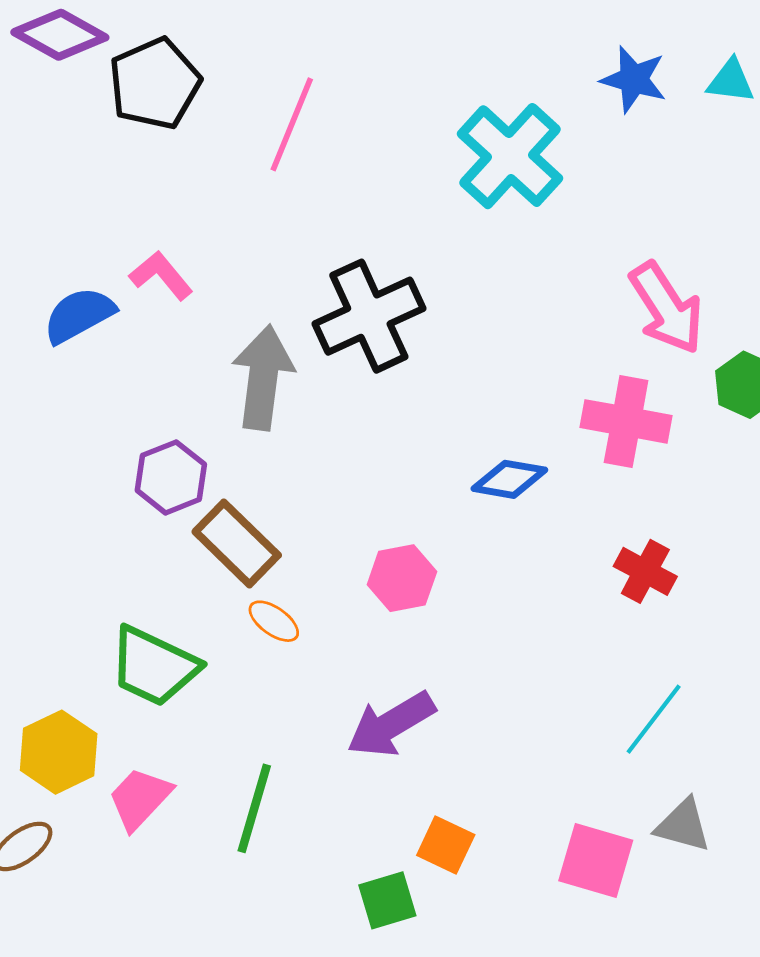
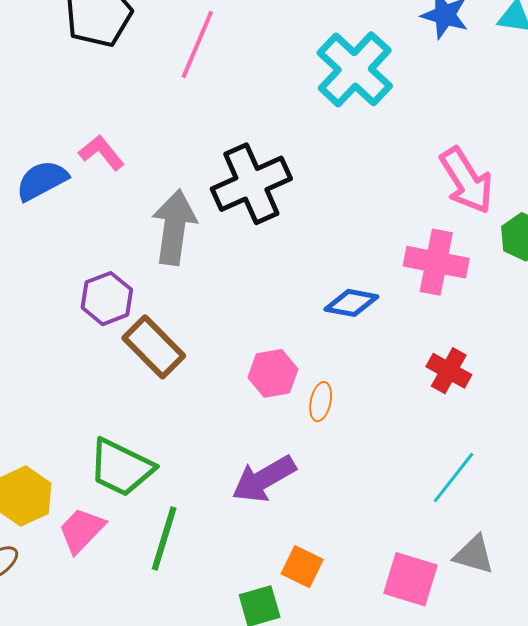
orange ellipse: (274, 621) -> (321, 402), moved, turned 66
green trapezoid: (154, 666) -> (121, 467), moved

